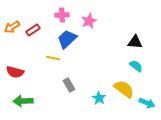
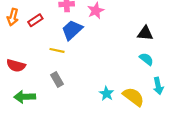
orange arrow: (12, 27) -> (13, 17), turned -42
gray rectangle: (69, 85) -> (57, 80), moved
yellow semicircle: (124, 89) -> (133, 97), moved
cyan arrow: (147, 103) -> (158, 86), moved, turned 56

